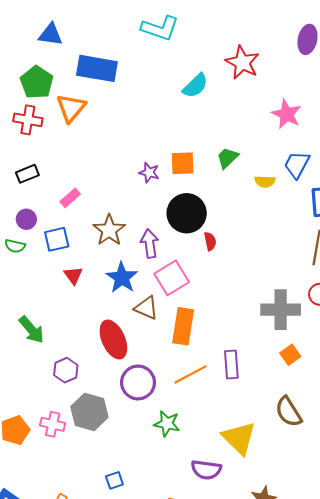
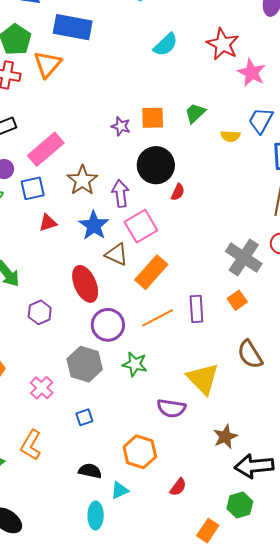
red star: (242, 62) -> (223, 44), moved
pink rectangle: (70, 198) -> (46, 149), size x1.8
red semicircle: (210, 241) -> (178, 192), turned 36
red triangle: (73, 275) -> (48, 223), turned 48
gray cross: (281, 310) -> (244, 258), turned 33
orange rectangle: (183, 326) -> (151, 272), turned 32
orange square: (290, 355) -> (237, 300), moved
gray hexagon: (89, 412) -> (85, 364), moved
pink cross: (53, 424) -> (42, 388), moved, turned 30

